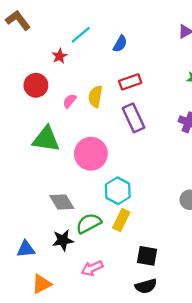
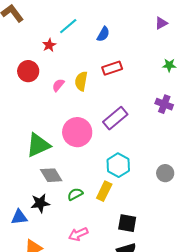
purple rectangle: (134, 118) -> (115, 118), moved, turned 75
green triangle: (46, 139) -> (38, 145), moved, turned -32
cyan hexagon: (118, 191) -> (118, 165), moved
green semicircle: (89, 223) -> (75, 194), size x0.7
black star: (63, 240) -> (40, 203), moved

